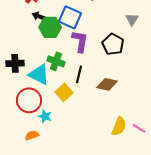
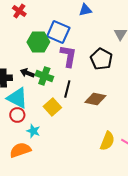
black arrow: (39, 16) -> (27, 73), moved
cyan triangle: (39, 74) -> (17, 98), moved
red circle: (29, 100) -> (17, 115), size x0.6
orange semicircle: (32, 135) -> (20, 150), size x1.5

